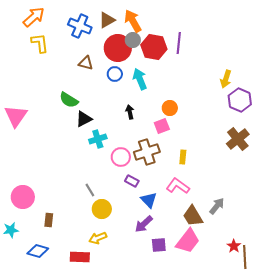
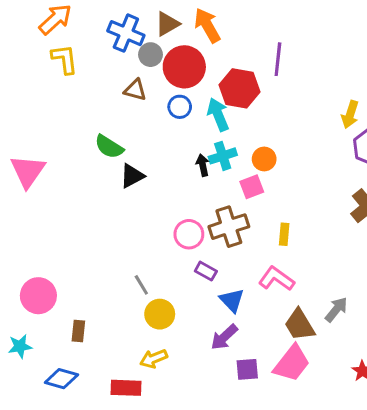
gray circle: (133, 40) -> (150, 55), moved
red hexagon: (154, 47) -> (240, 88), moved
cyan cross: (98, 139) -> (223, 156), moved

